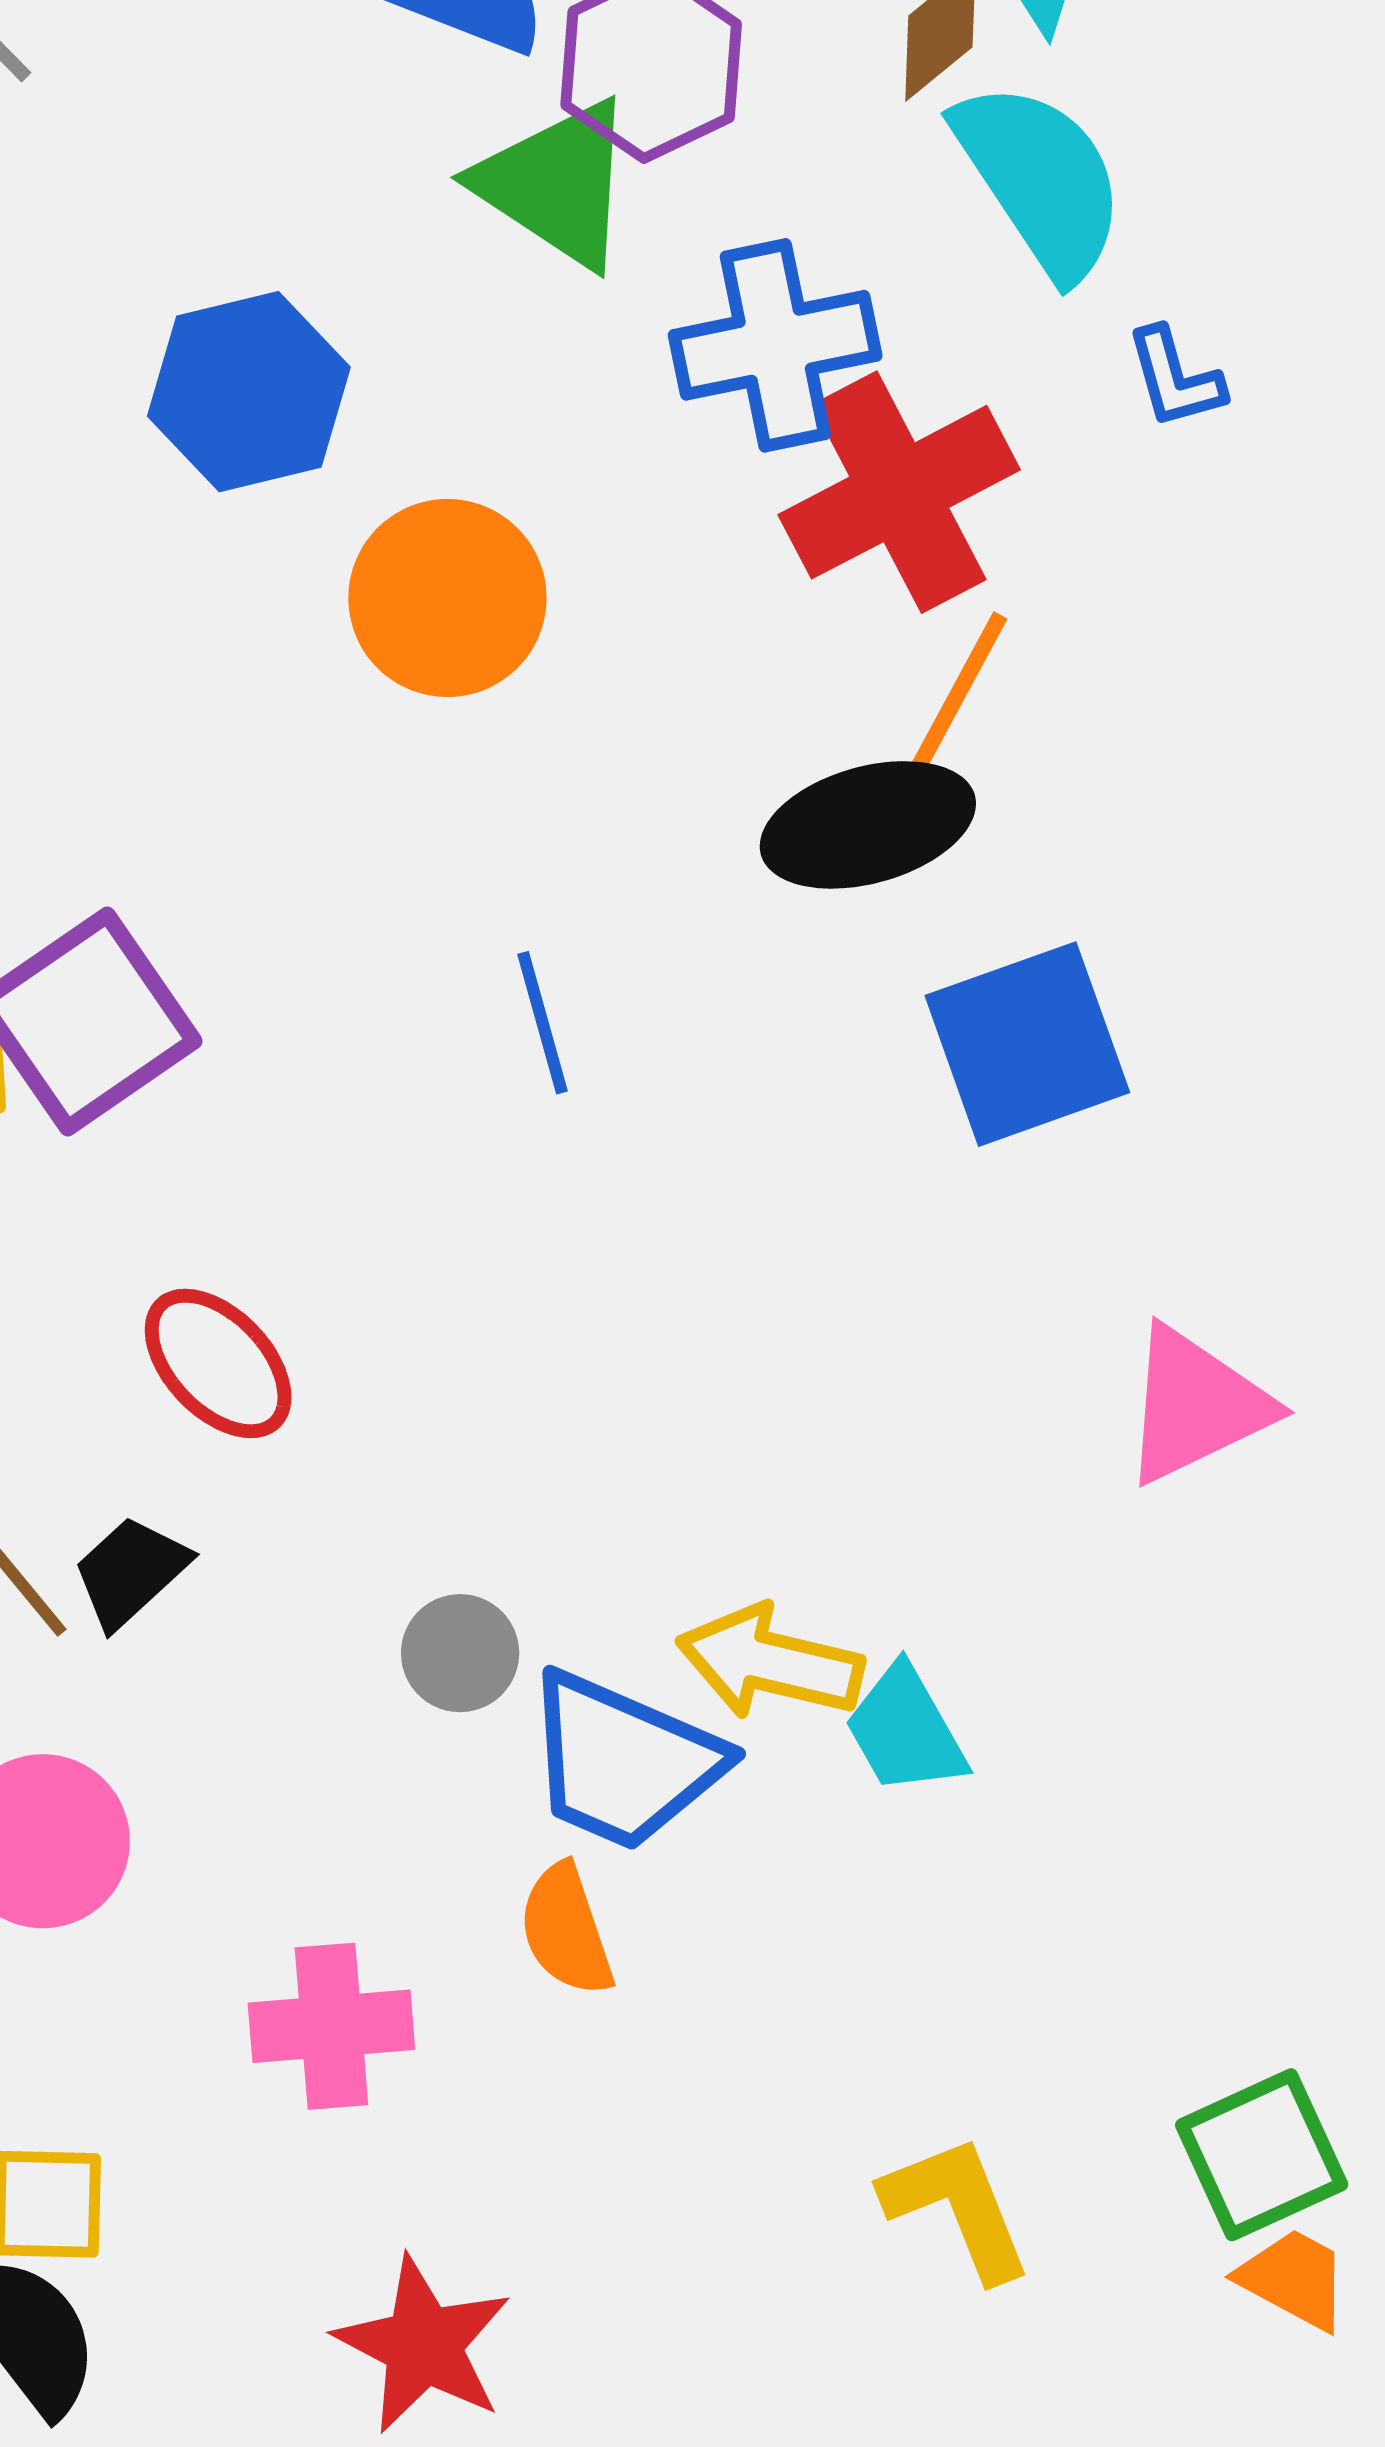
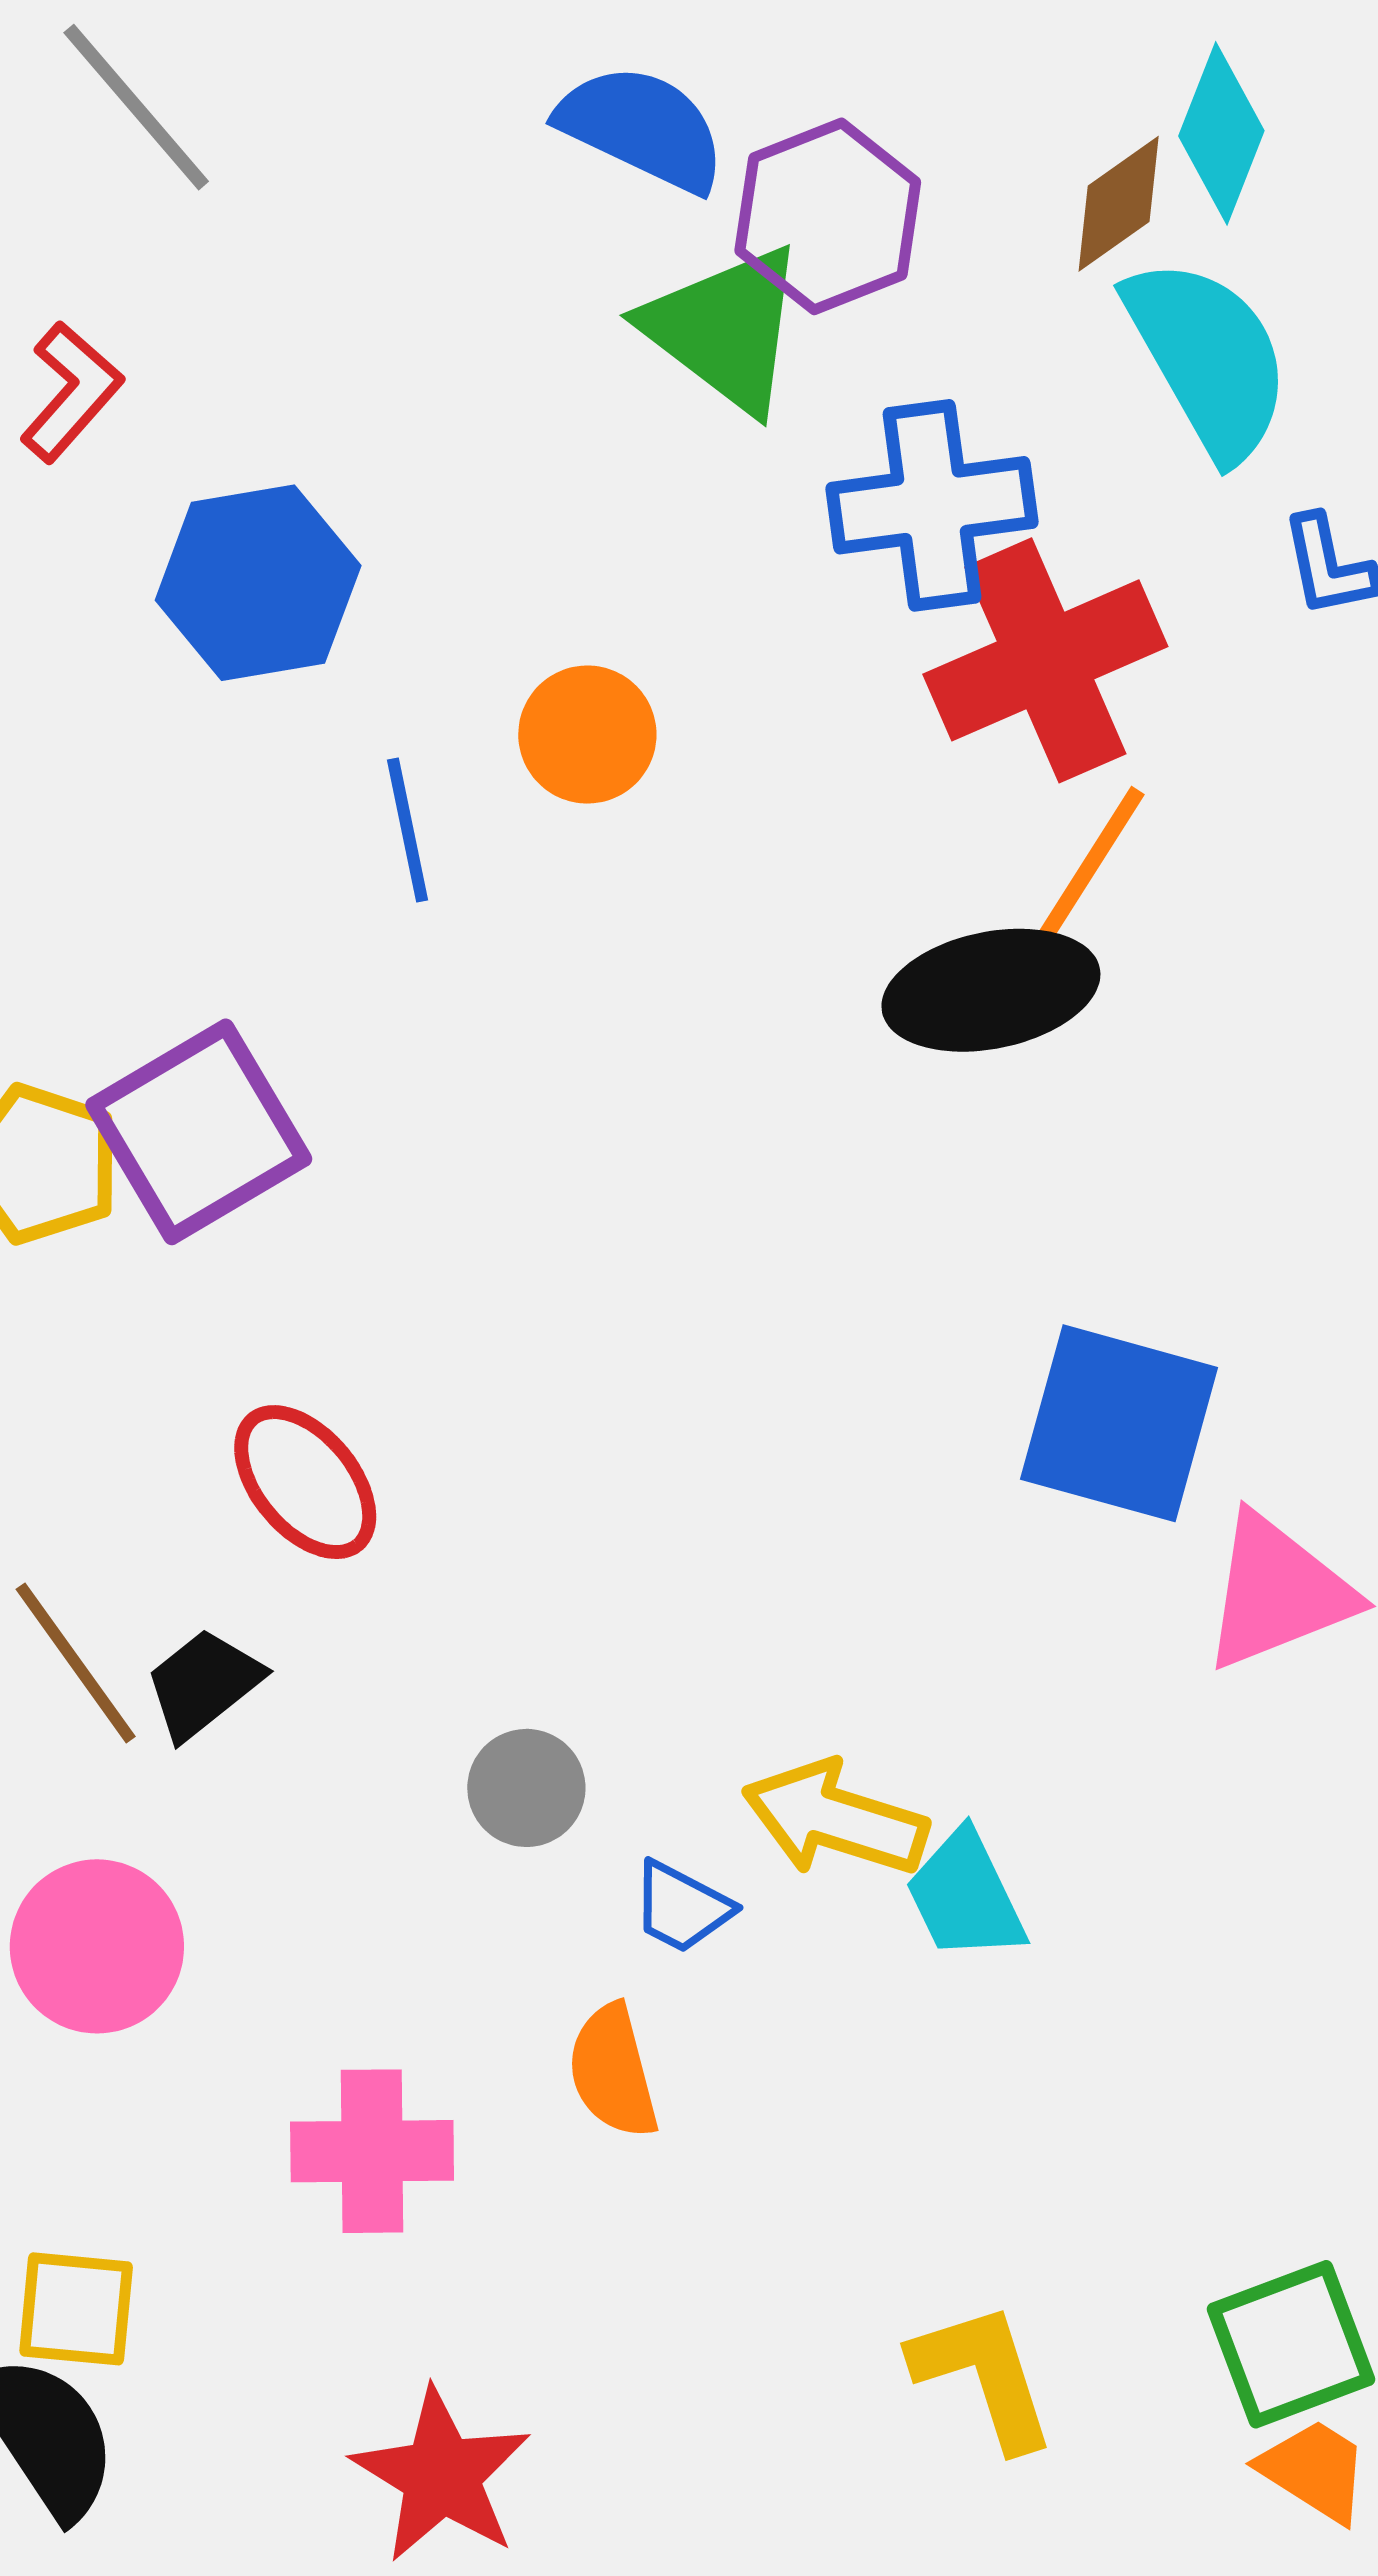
blue hexagon: (249, 392) -> (258, 583), moved
orange circle: (447, 598) -> (587, 735), size x0.7
blue line: (542, 1023) -> (408, 830), moved
blue square: (1027, 1044) -> (1119, 1423), moved, turned 31
blue trapezoid: (623, 1761) -> (682, 1907), size x0.5

